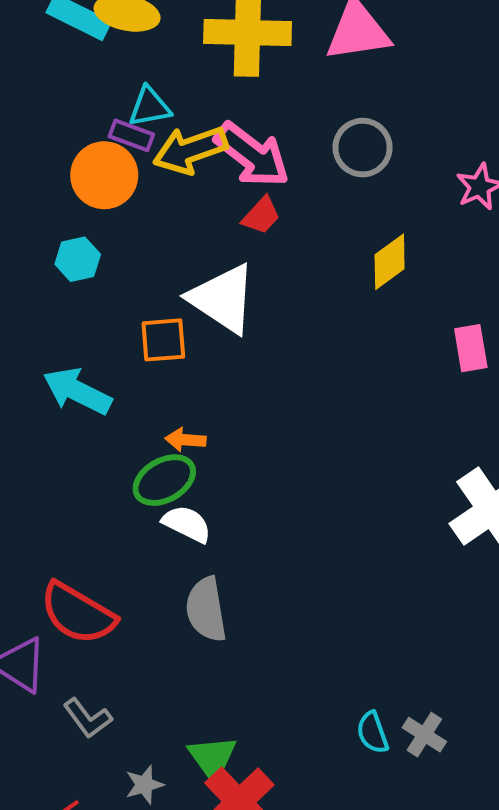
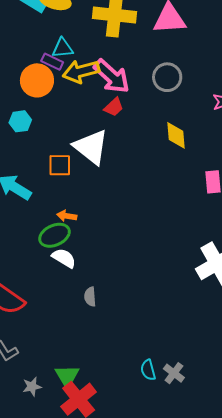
yellow diamond: (390, 262) -> (176, 135), turned -64
gray semicircle: (206, 609) -> (90, 297), moved, size x0.6

